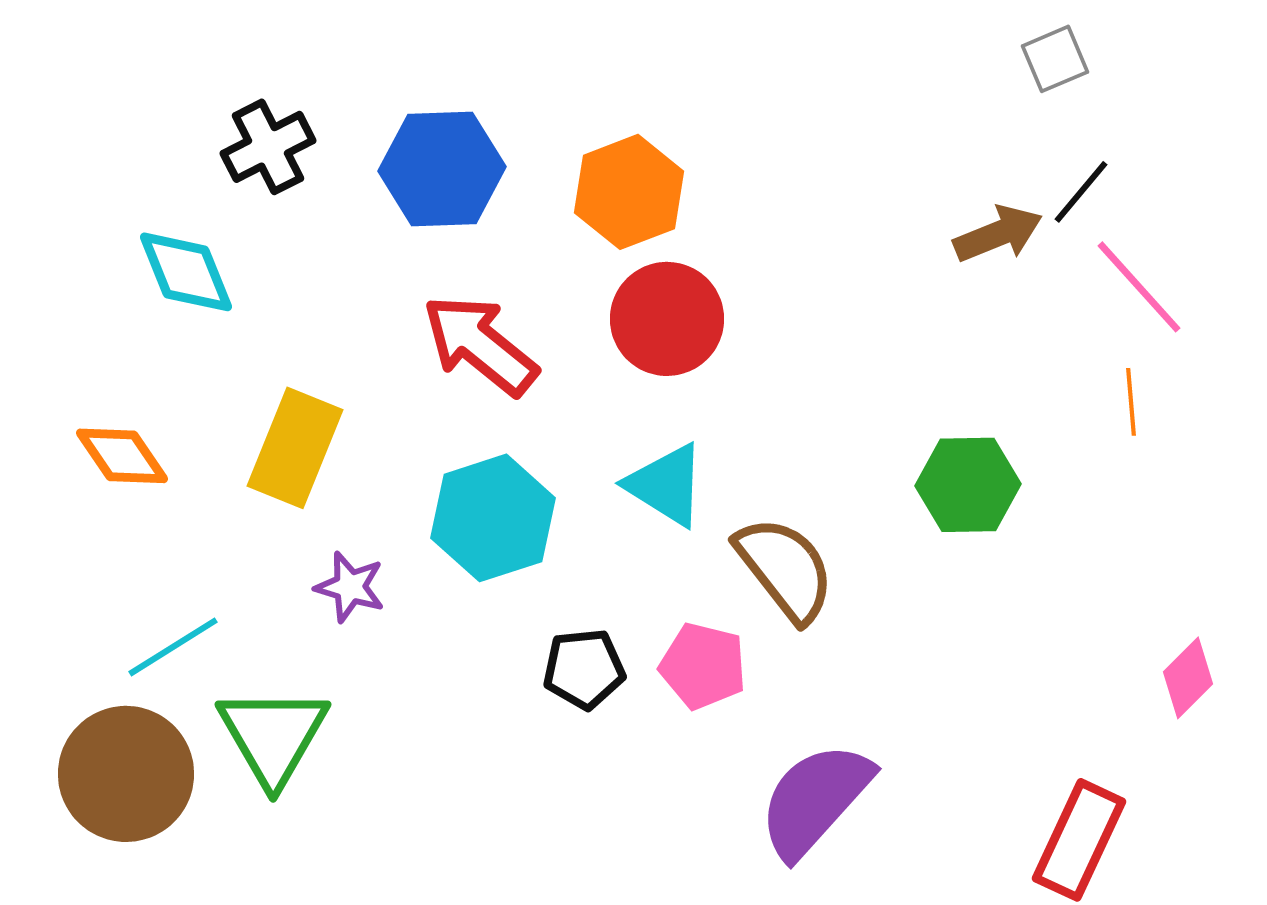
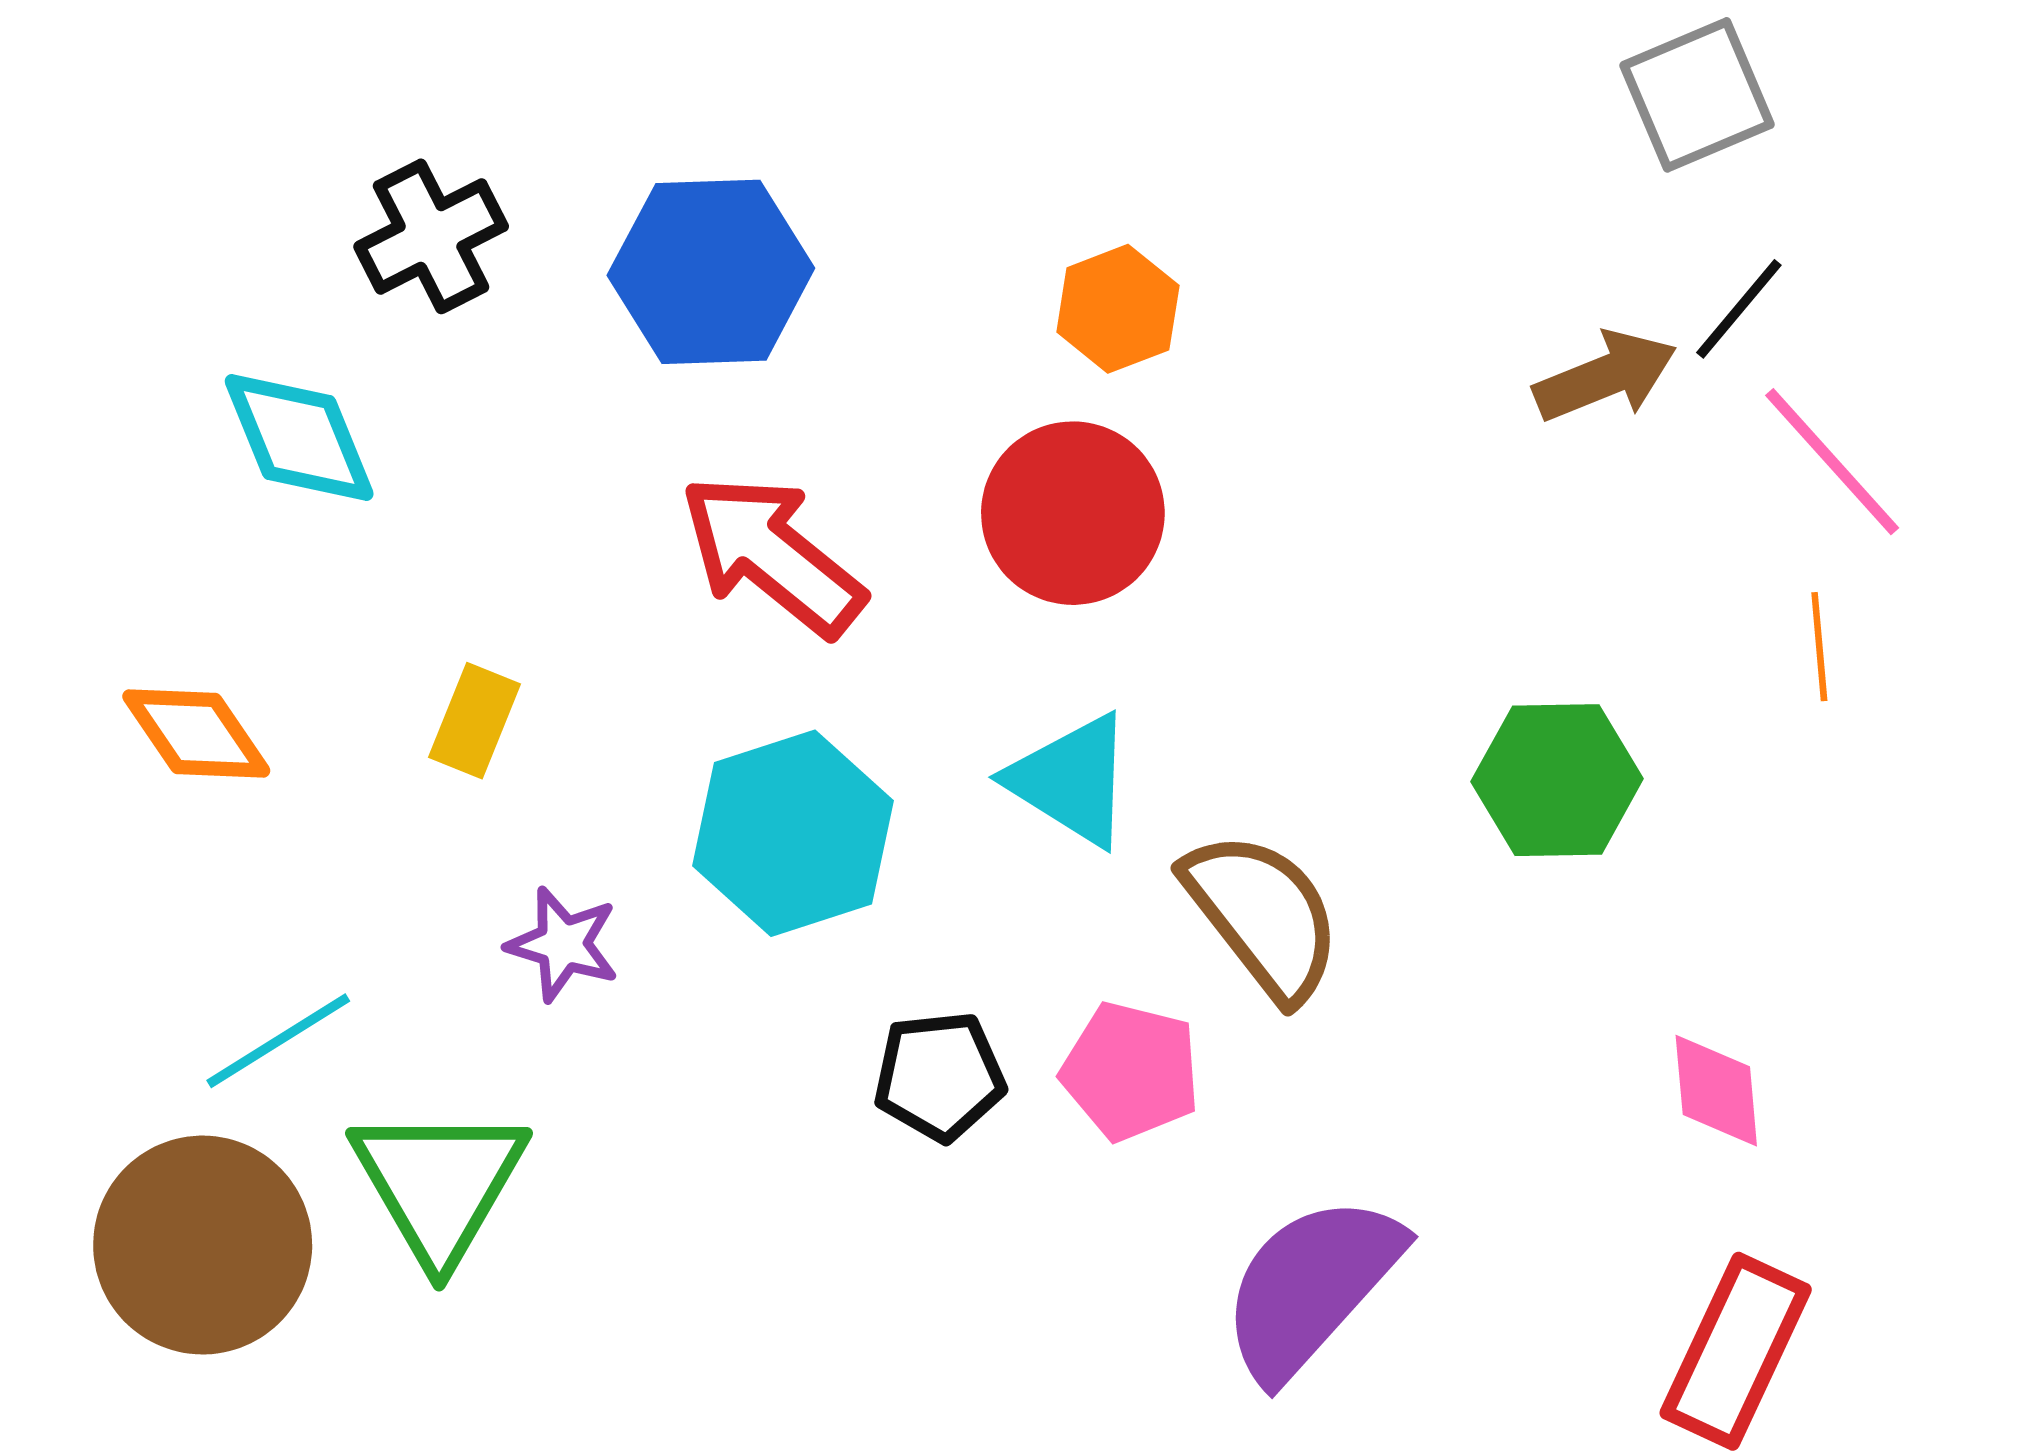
gray square: (1055, 59) -> (1697, 95), size x1.4
orange hexagon: (629, 192) -> (1118, 309), moved, size x0.7
yellow rectangle: (295, 448) -> (474, 721), size x0.6
pink diamond: (1188, 678) -> (1716, 1091), moved, turned -50

